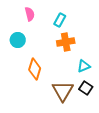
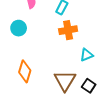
orange diamond: (35, 69) -> (25, 71), moved
black square: (86, 88) -> (89, 86), moved

